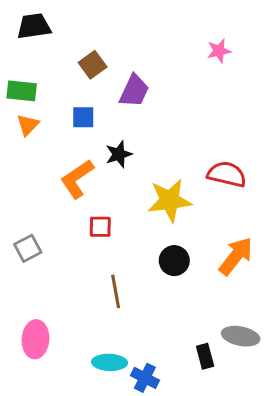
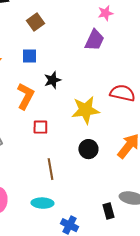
pink star: (219, 51) -> (105, 13), moved
purple trapezoid: (134, 91) -> (94, 40), moved
orange L-shape: (77, 179) -> (25, 96), turned 152
cyan ellipse: (109, 362) -> (42, 203), moved

